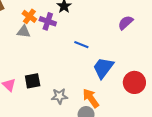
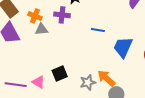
orange cross: (29, 16) -> (35, 16), moved
orange arrow: (91, 98) -> (106, 78), moved

